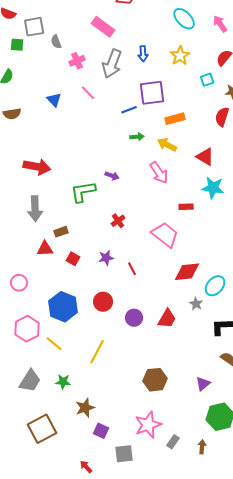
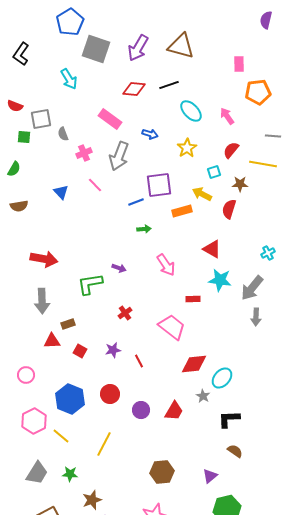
blue arrow: (143, 54) -> (150, 134), moved, turned -70
yellow arrow: (167, 145) -> (202, 194), moved

